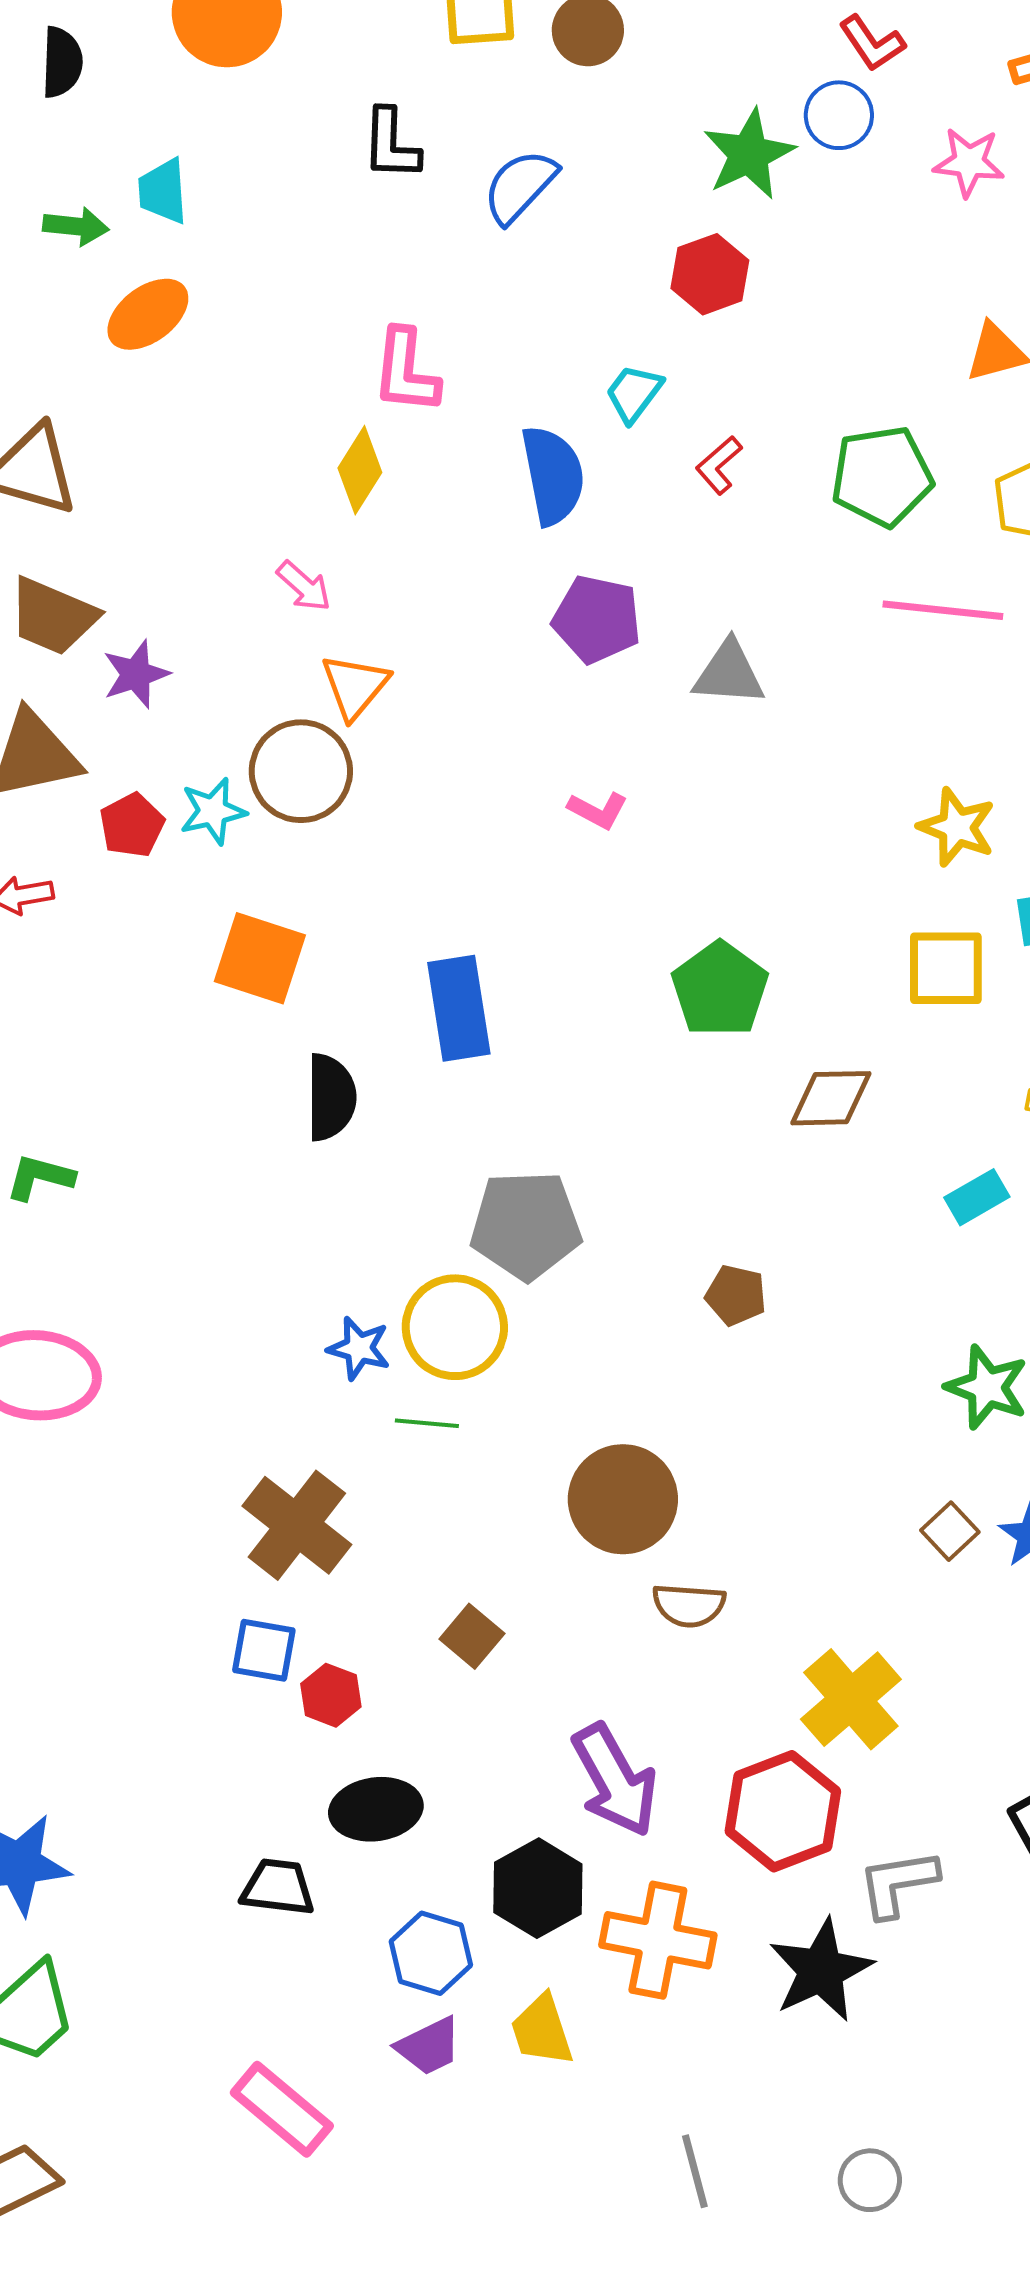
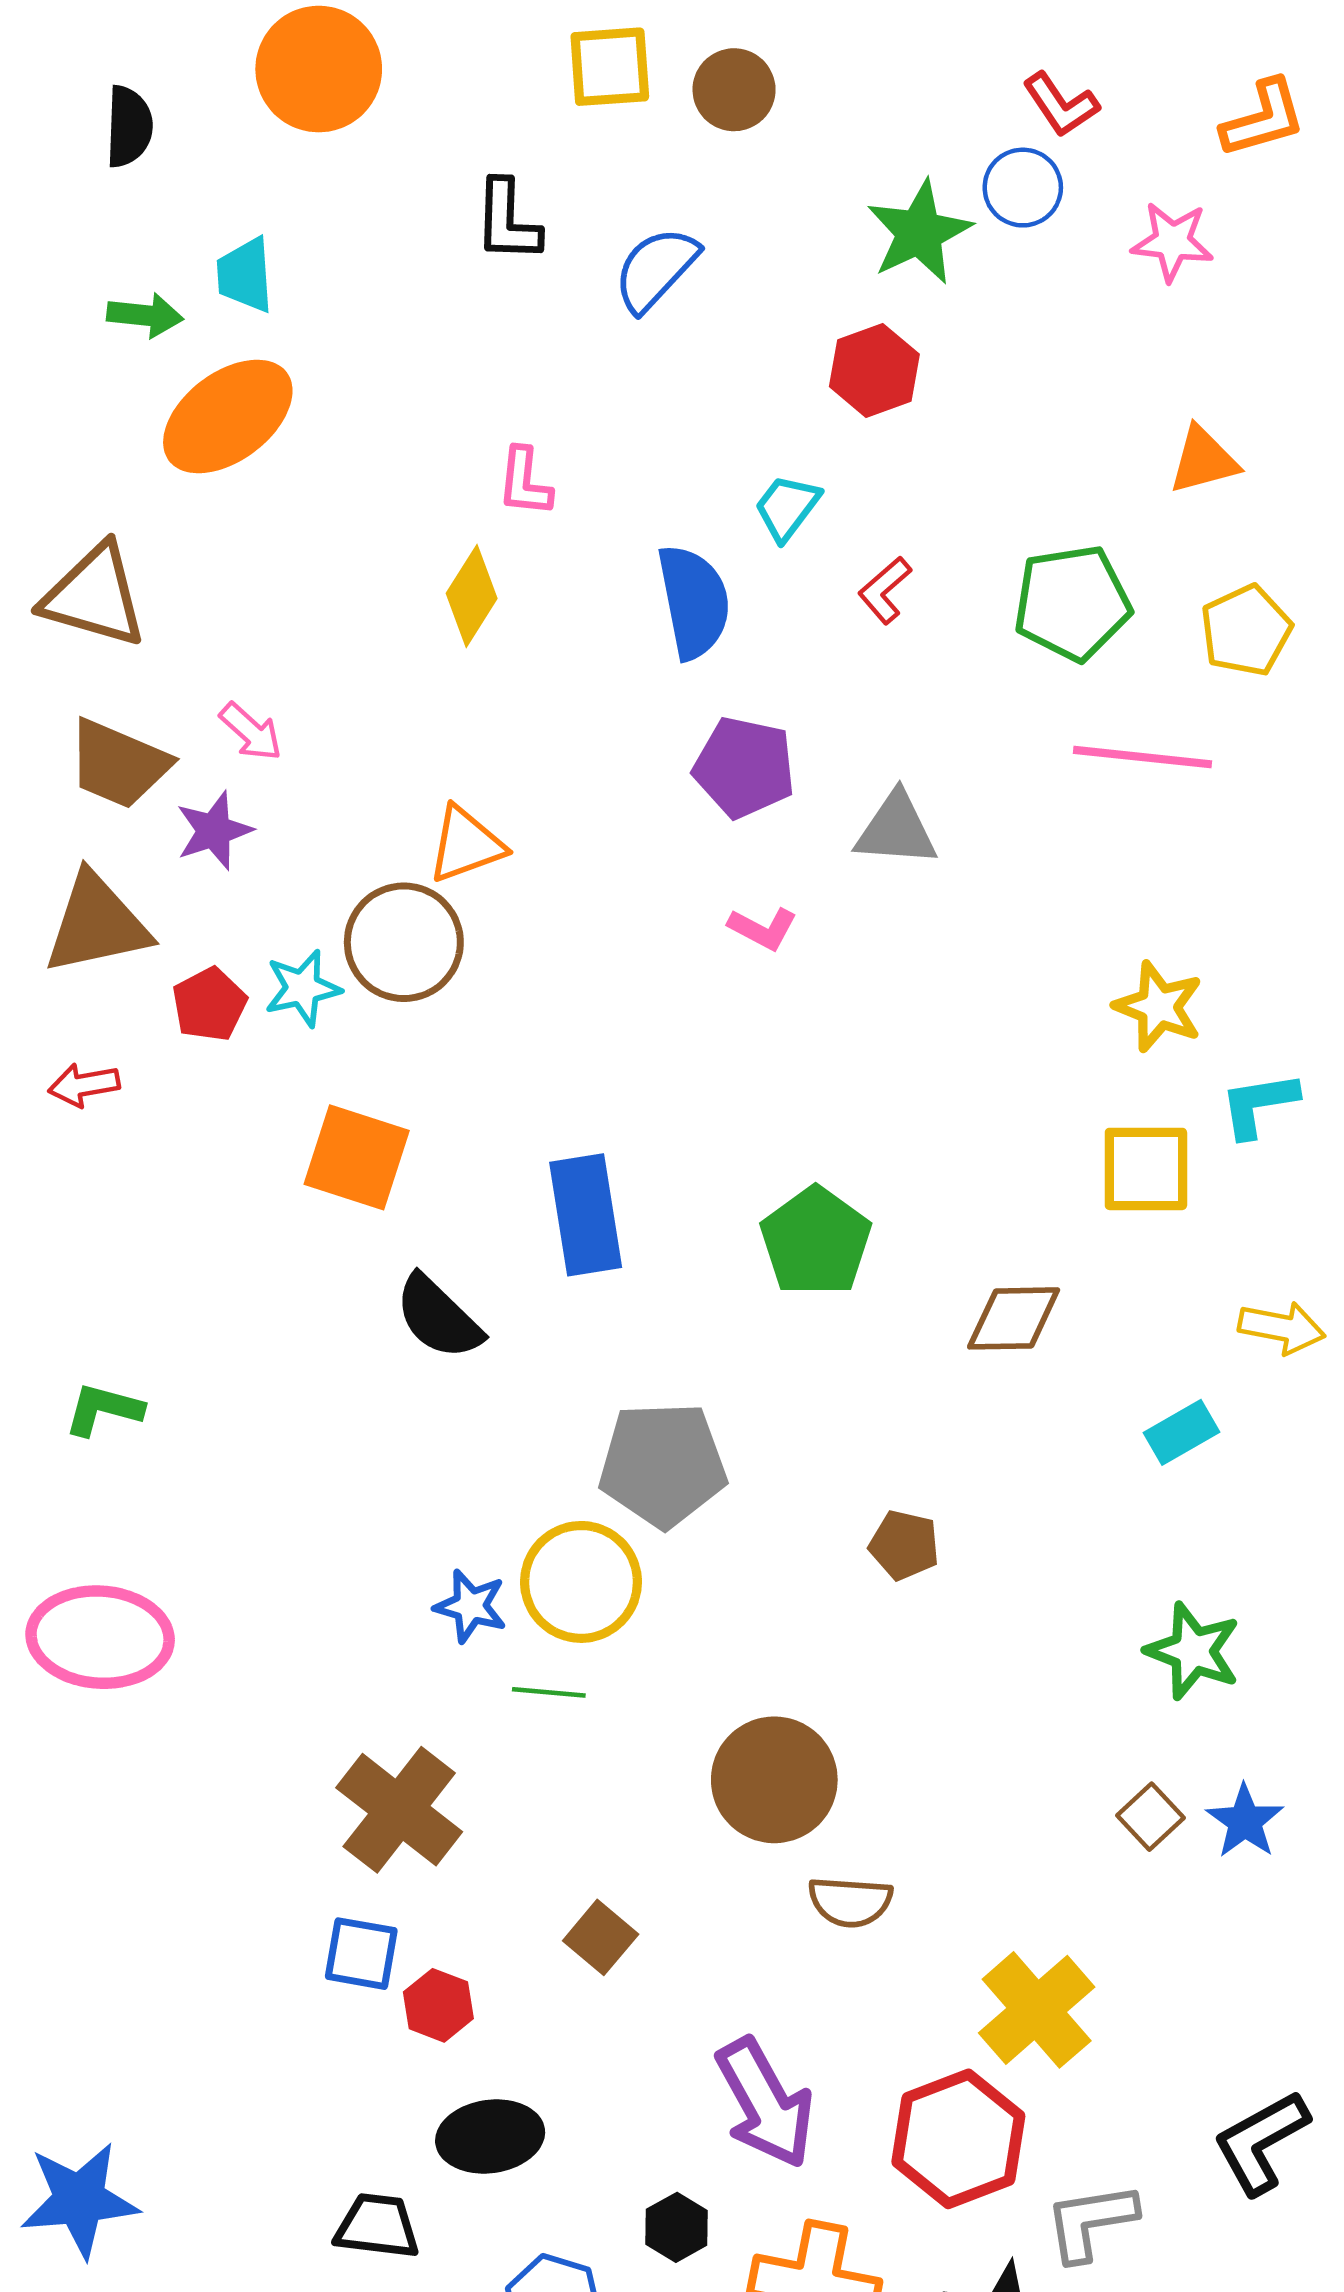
orange ellipse: (148, 314) -> (228, 416), size x1.4
pink L-shape: (406, 371) -> (525, 482), size x0.7
pink arrow: (304, 586) -> (251, 732), moved
orange triangle: (355, 686) -> (466, 844), turned 30
pink L-shape: (598, 810) -> (763, 928), moved
green pentagon: (720, 989) -> (816, 1241), moved
black semicircle: (331, 1097) -> (438, 1317), turned 134
black hexagon: (538, 1888) -> (676, 2227), size x0.6

